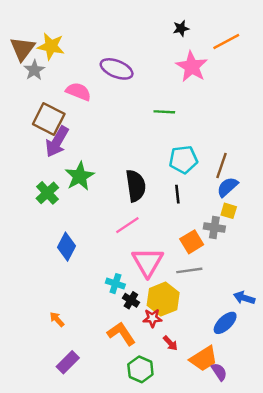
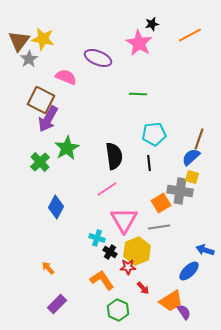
pink star: (192, 67) -> (139, 43), moved
brown line: (222, 166) -> (199, 139), moved
gray cross: (214, 227) -> (180, 191), size x1.4

